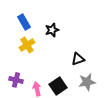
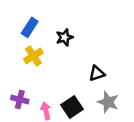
blue rectangle: (24, 22) -> (30, 27), turned 63
gray star: (87, 82) -> (108, 102), turned 30

